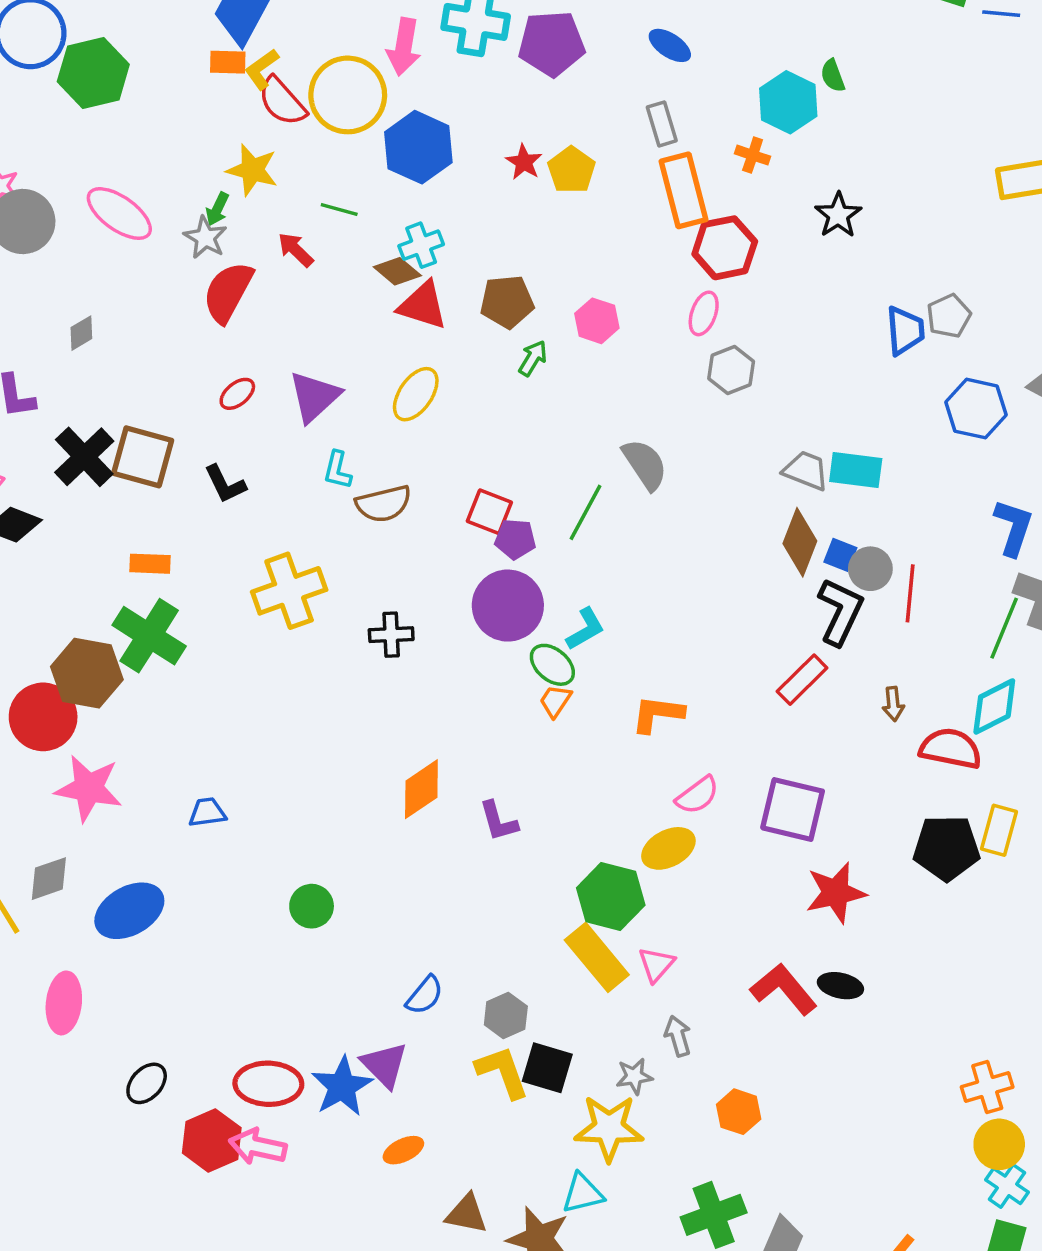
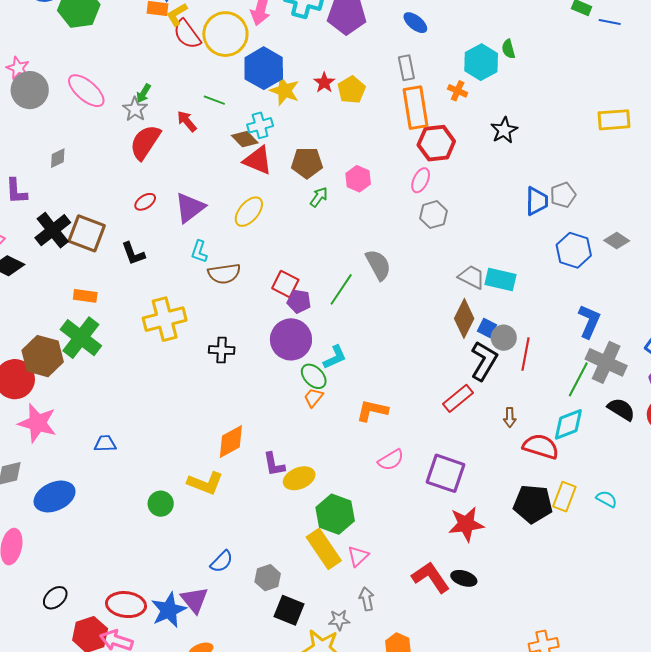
yellow star: (252, 170) -> (285, 91), moved
yellow ellipse: (668, 848) -> (299, 478), moved
yellow L-shape: (502, 1072) -> (205, 483), moved, turned 126

